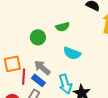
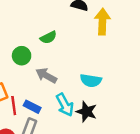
cyan semicircle: (72, 53) -> (91, 80), moved
gray arrow: (42, 68) -> (46, 76), moved

